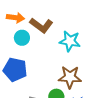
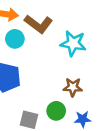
brown star: (70, 77) -> (73, 87), size x0.7

